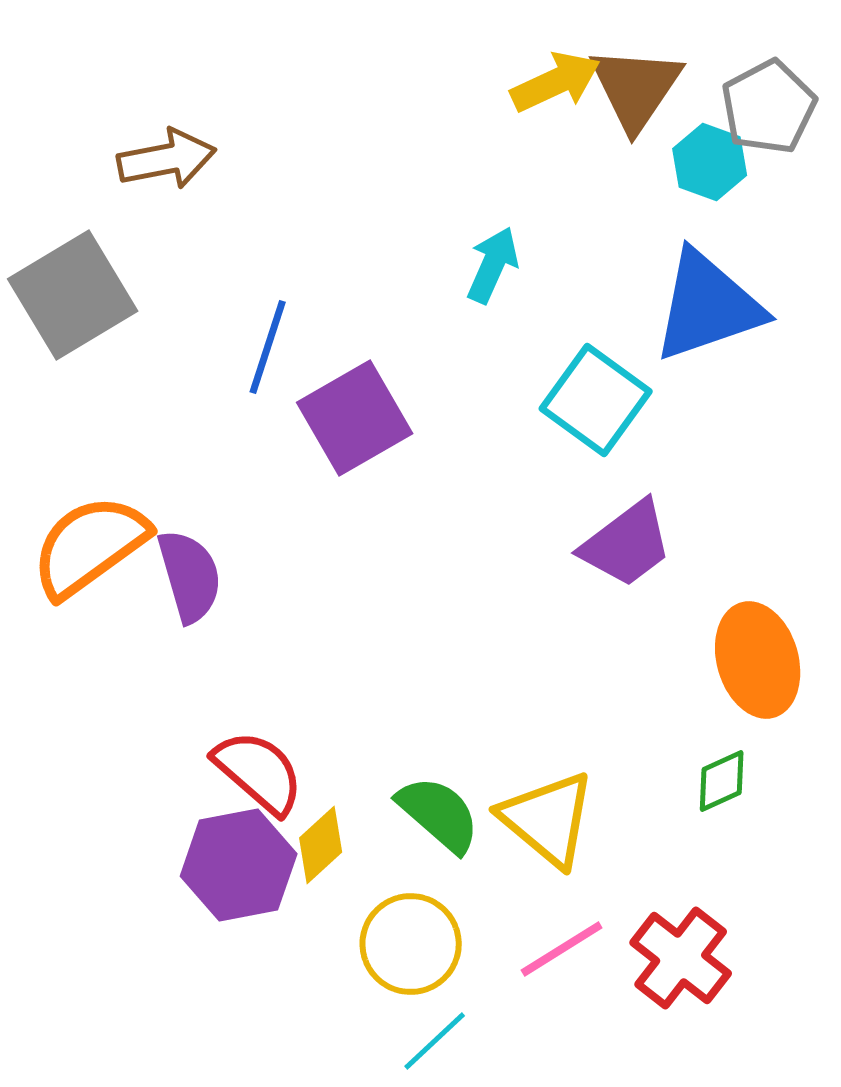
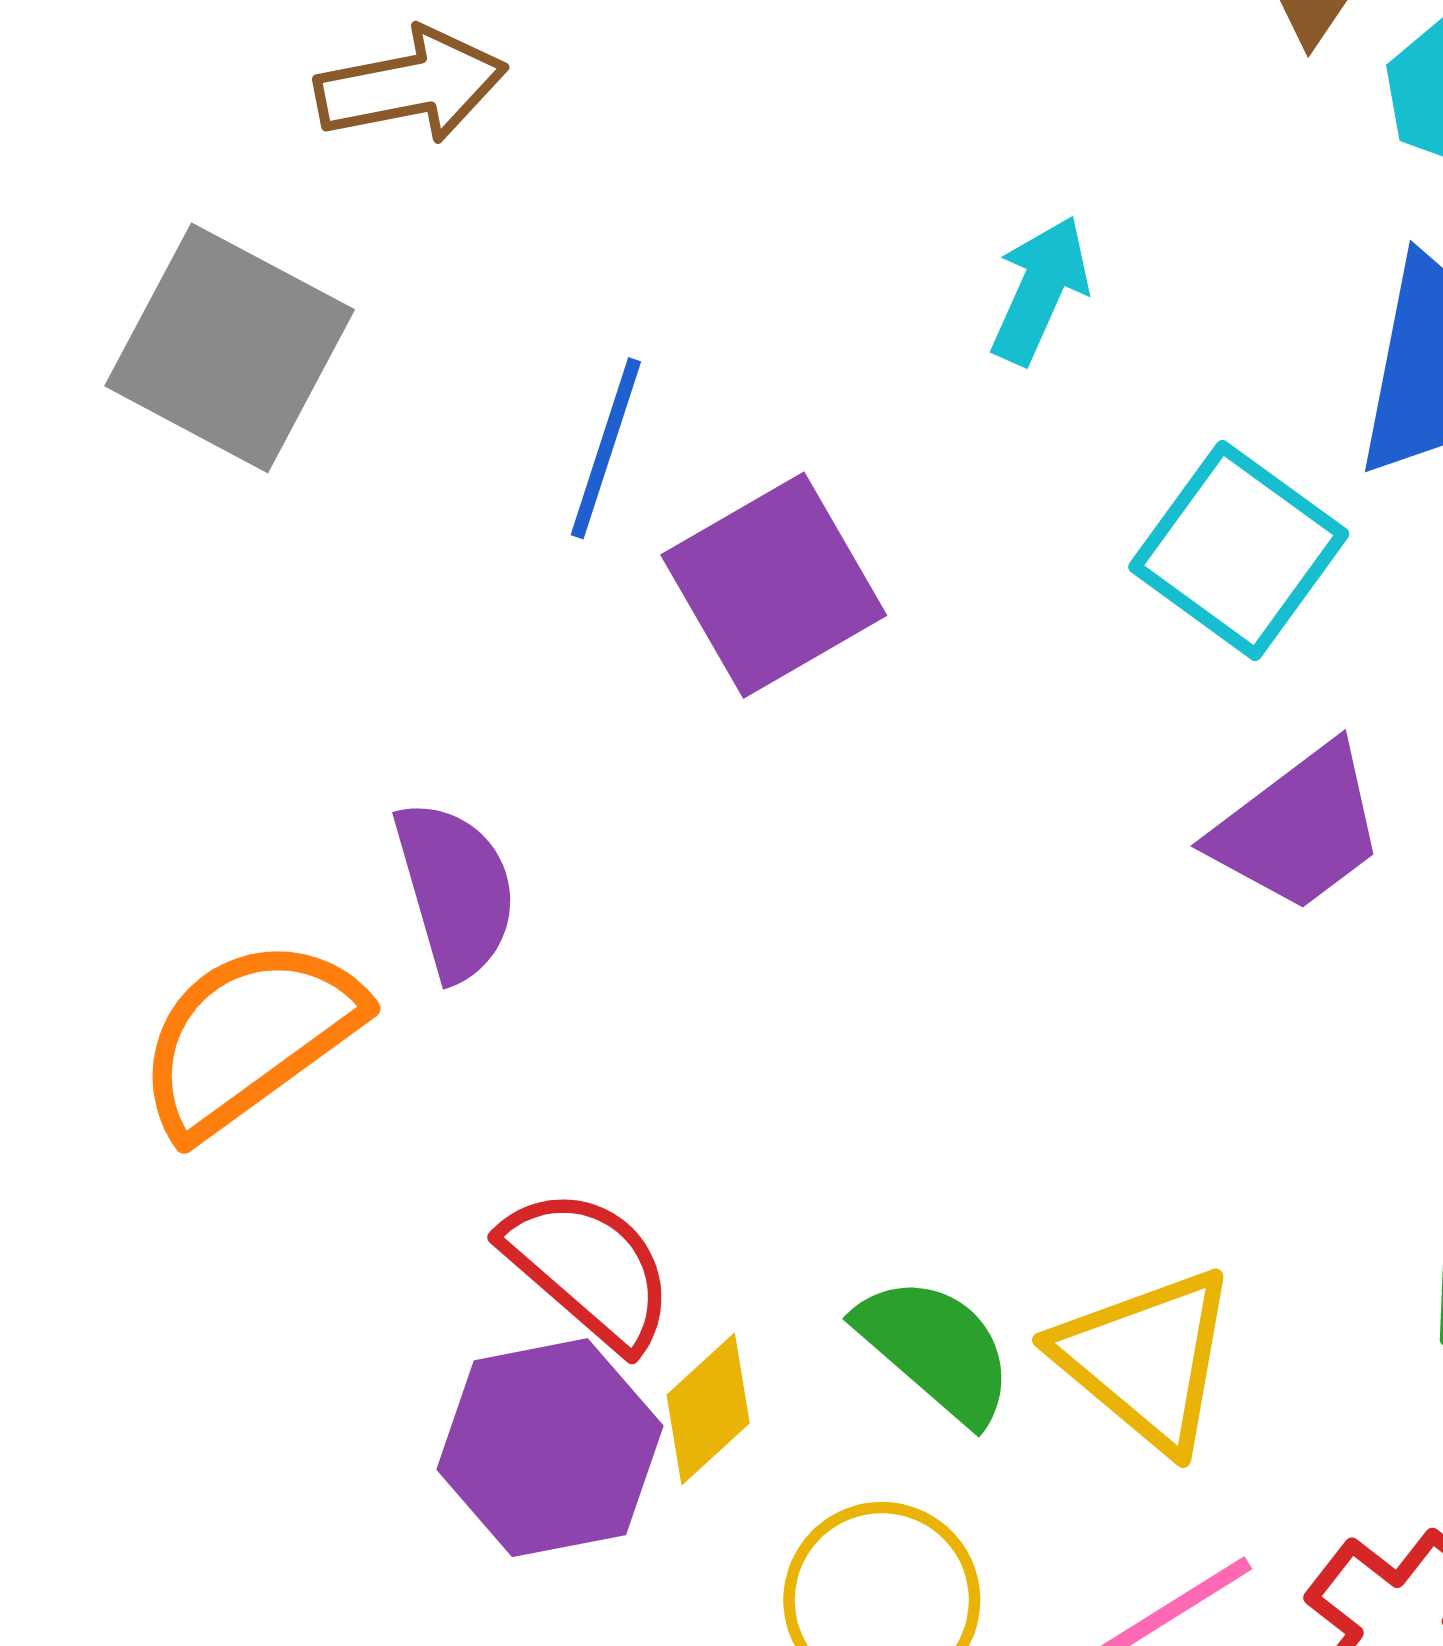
gray square: (73, 295) -> (230, 348), turned -31
orange semicircle: (90, 546) -> (249, 1037), moved

